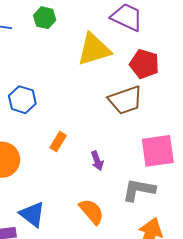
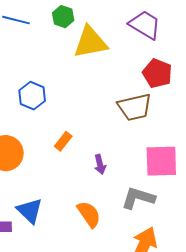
yellow triangle: (94, 49) -> (90, 42), moved

